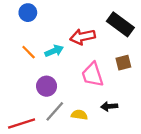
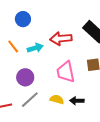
blue circle: (28, 13) -> (23, 19), moved
yellow semicircle: (79, 115) -> (57, 99), moved

